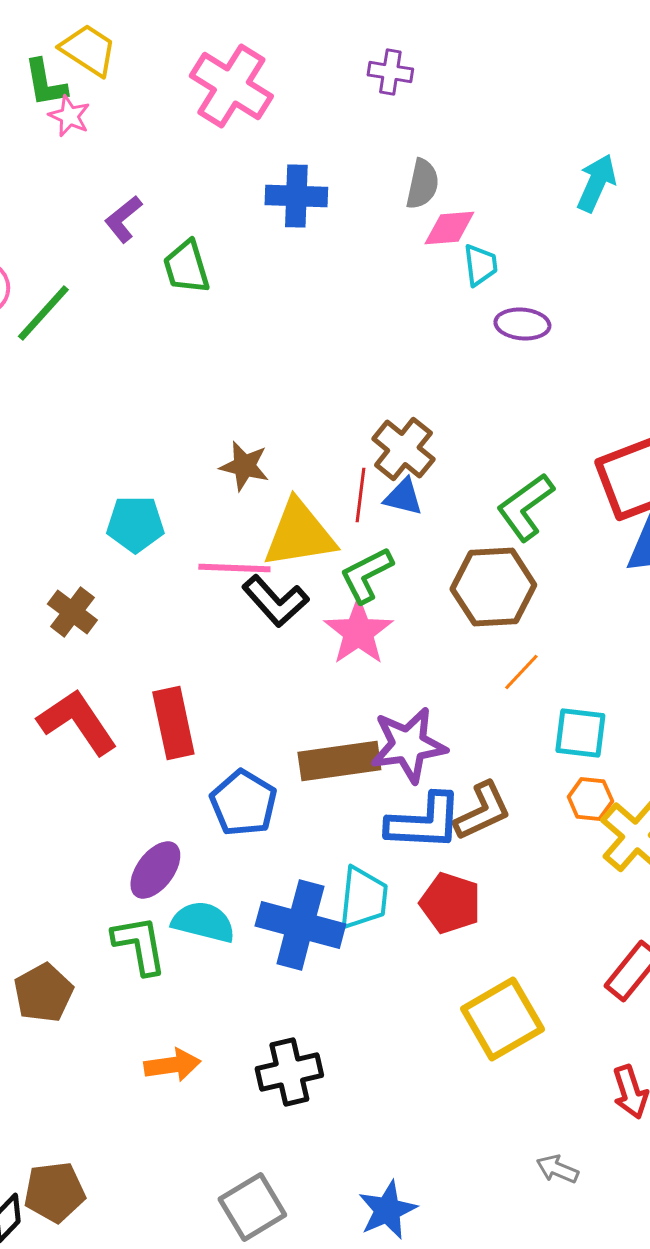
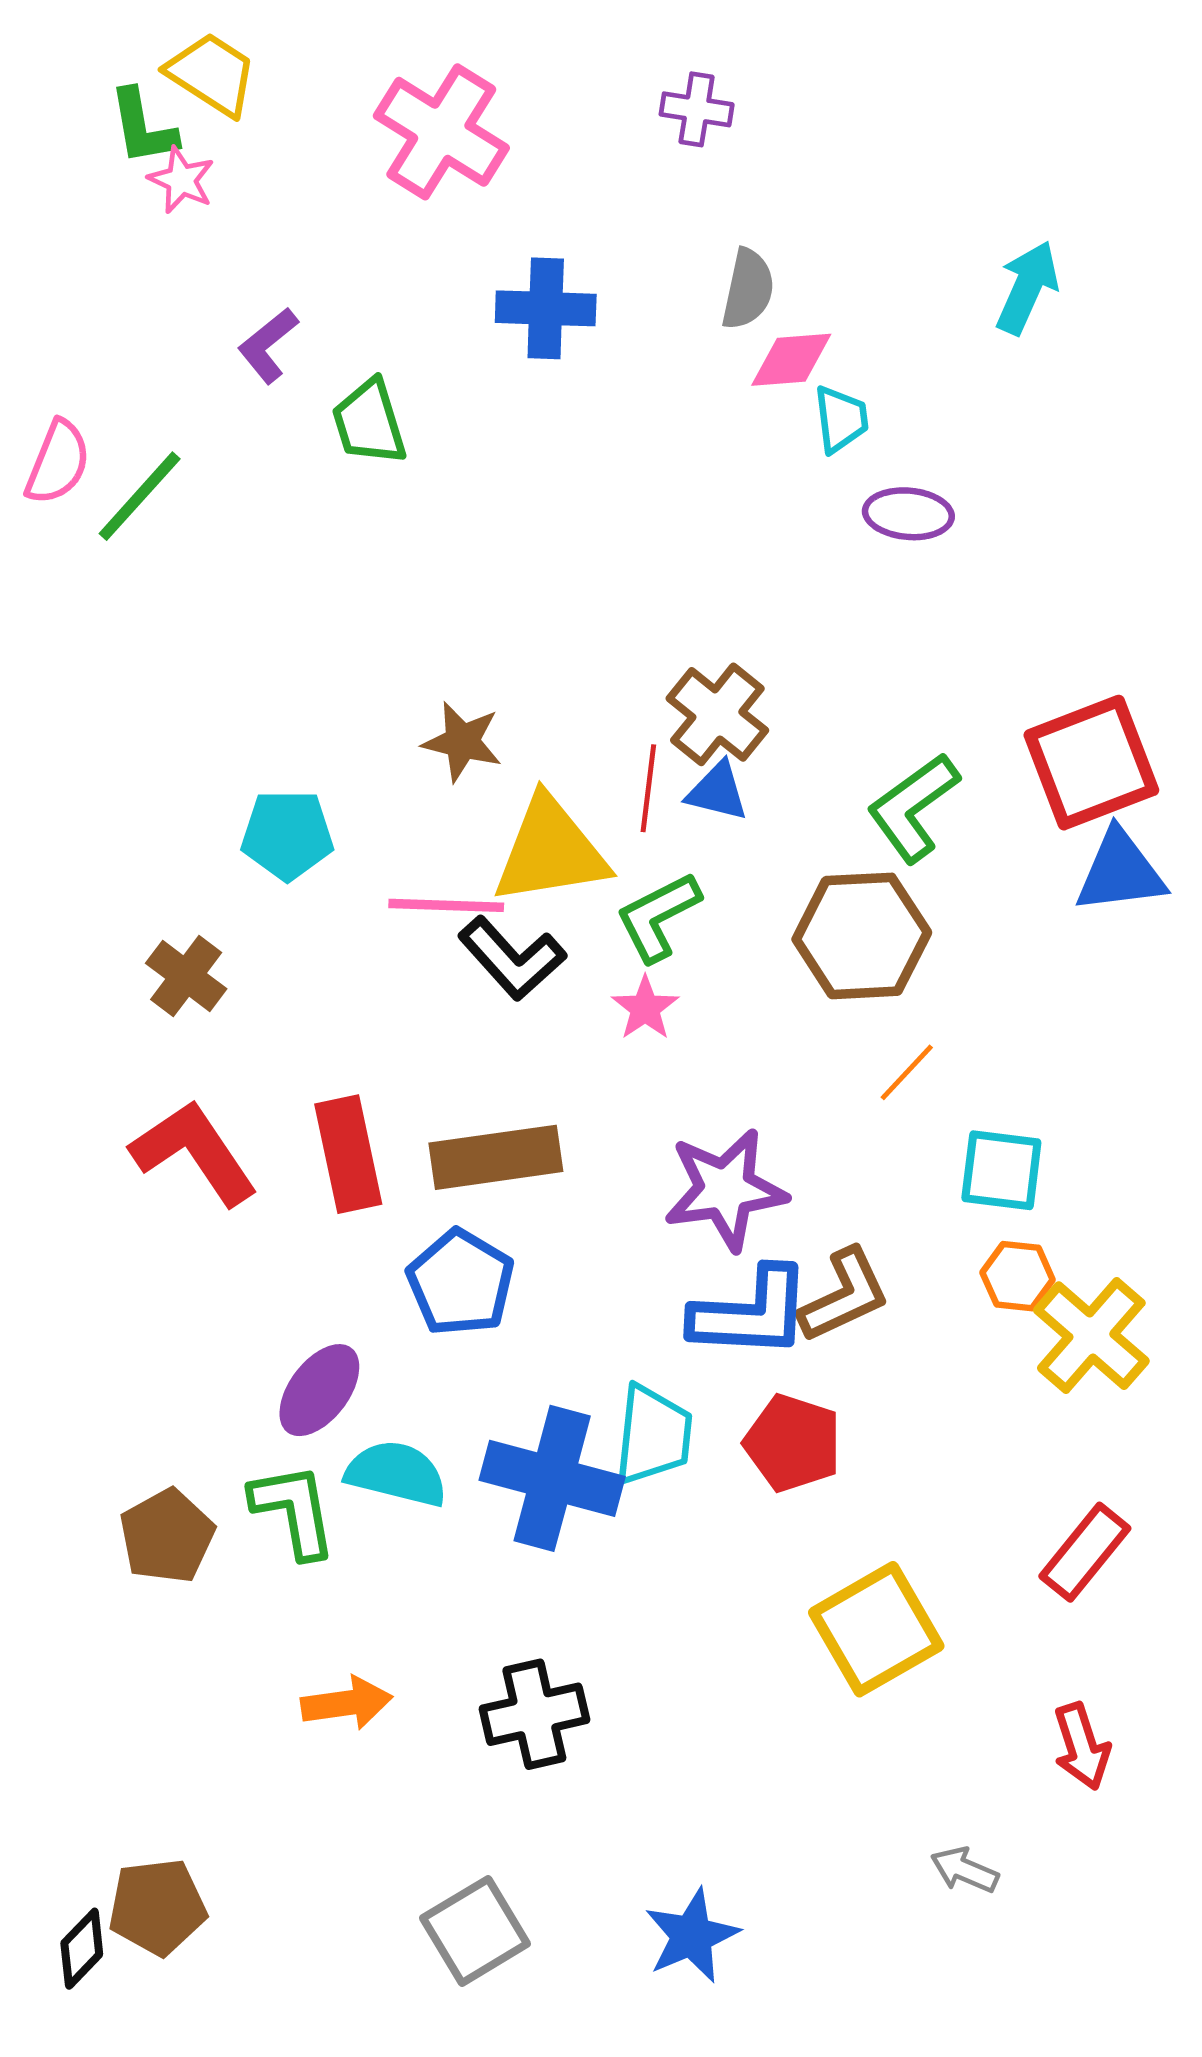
pink star: (358, 632) -> (645, 1008), size x0.6
brown rectangle: (339, 761) -> (496, 1157), moved
brown pentagon: (43, 993) -> (167, 1536), moved

